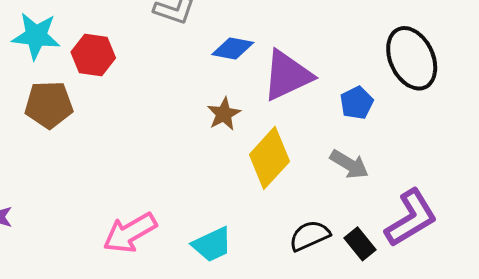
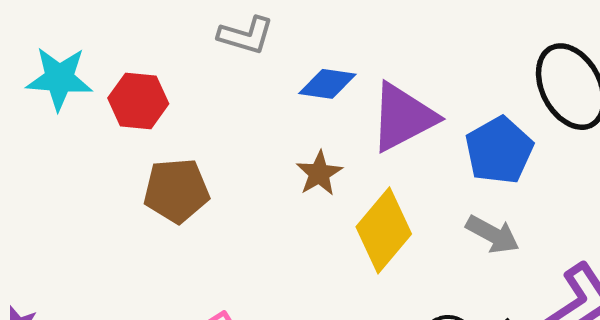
blue pentagon: (357, 103) -> (499, 150), size x1.5
brown pentagon: (49, 105) -> (176, 191), moved

